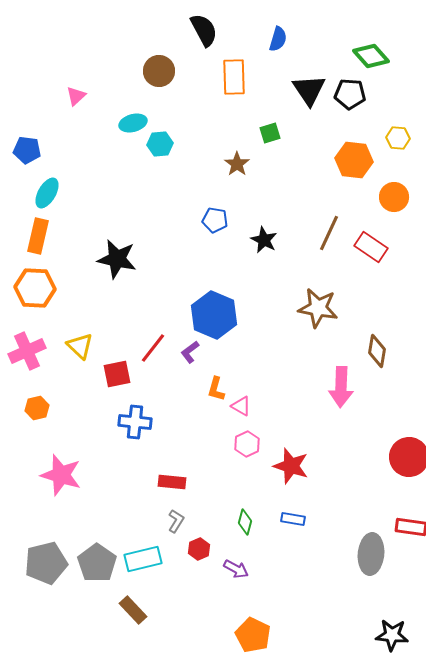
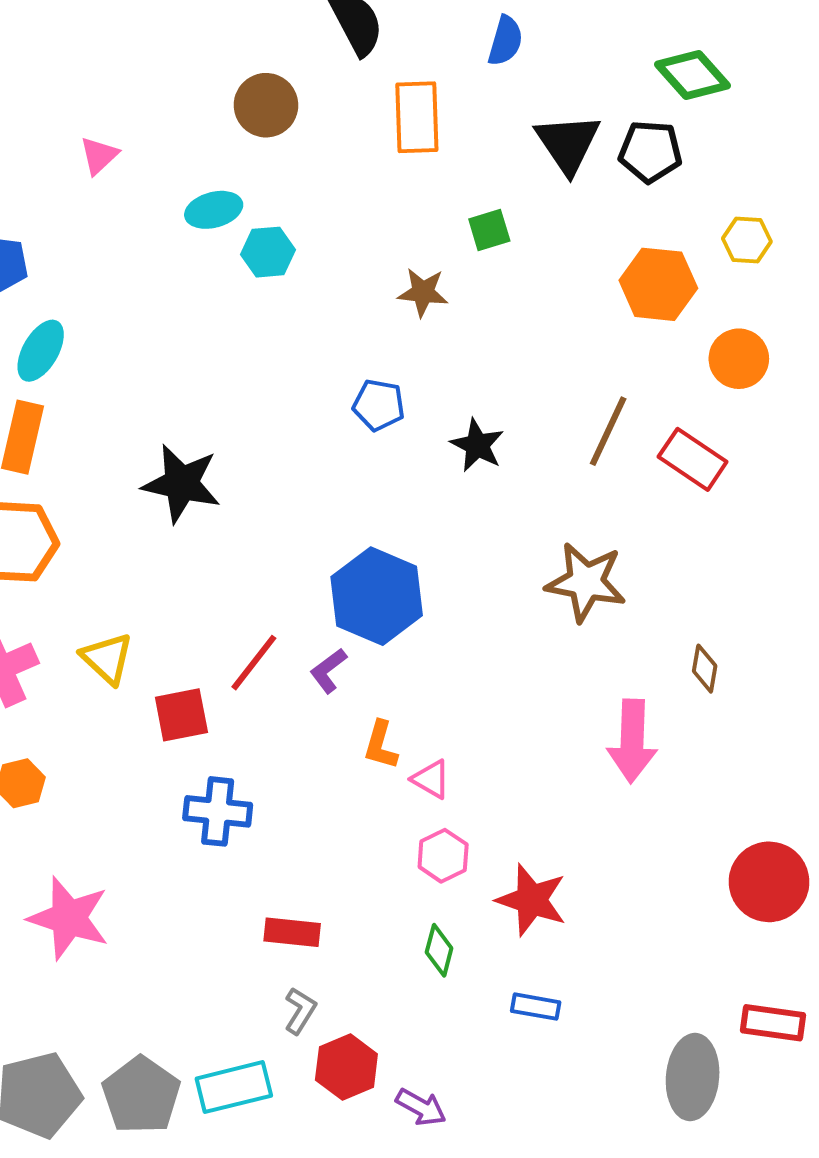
brown star: (237, 164) -> (423, 292), turned -30
brown diamond: (377, 351) -> (705, 669), size x0.7
green diamond: (245, 522) -> (439, 950), moved
red hexagon: (199, 549) -> (346, 1067), size x1.4

